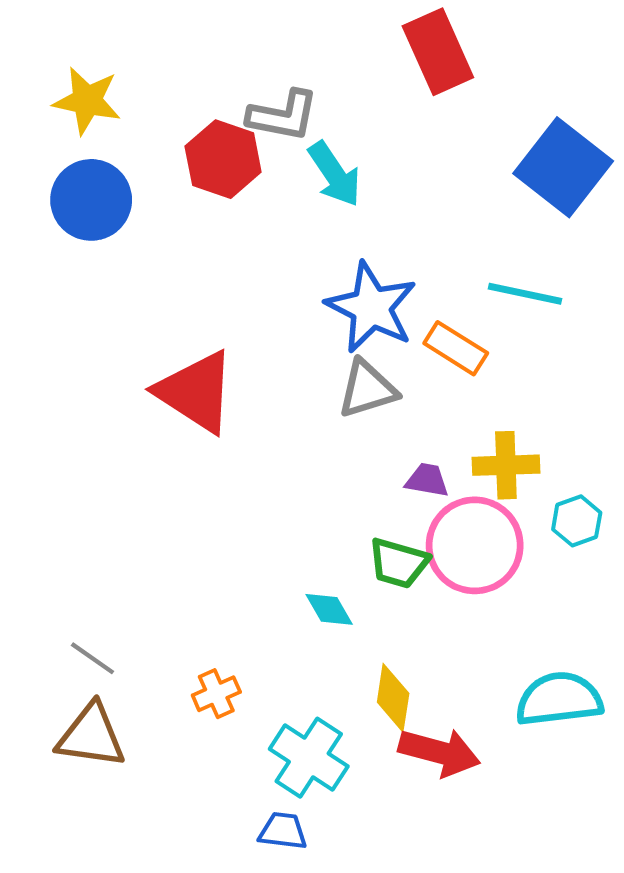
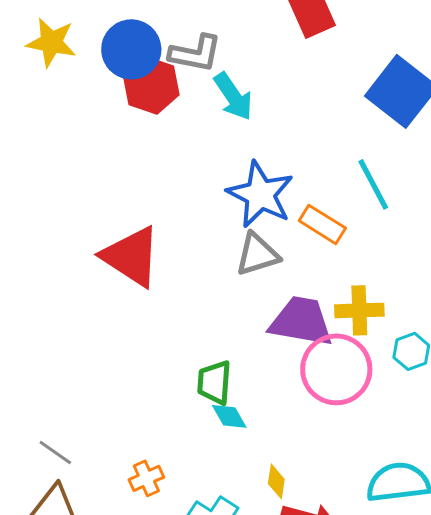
blue circle: (91, 200) -> (131, 49), moved
cyan line: (525, 294) -> (373, 184), turned 50
purple trapezoid: (427, 480) -> (301, 321), size x2.0
green trapezoid: (399, 563) -> (214, 382), moved, turned 78
yellow diamond: (393, 698) -> (276, 481), size x0.7

